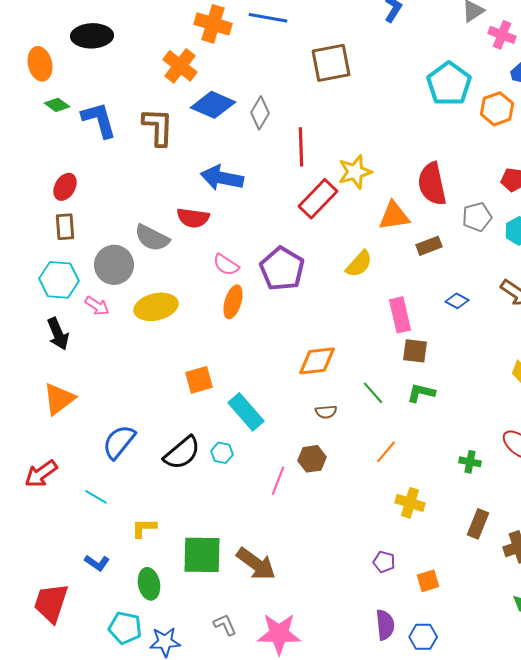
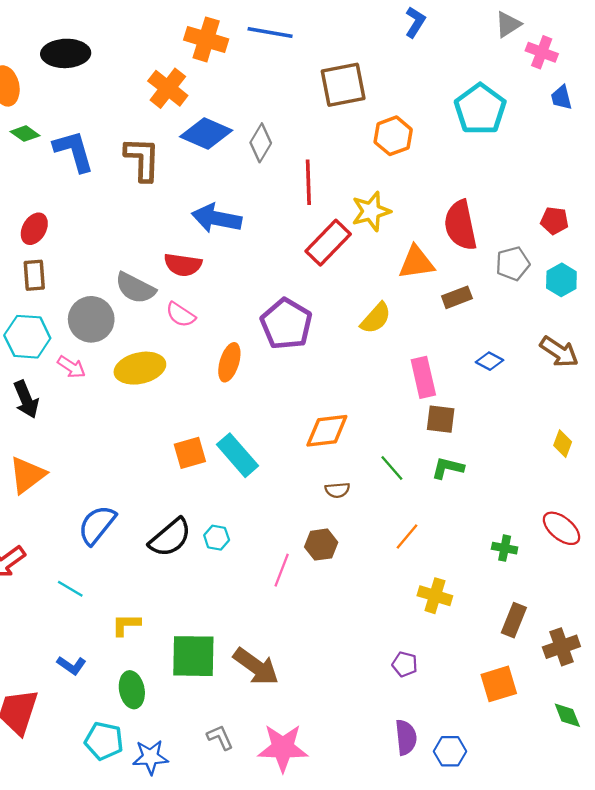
orange hexagon: (497, 109) -> (393, 136), moved
pink semicircle: (226, 265) -> (181, 315), moved
cyan rectangle: (246, 412) -> (238, 455), moved
orange square: (428, 581) -> (499, 684), moved, size x1.4

